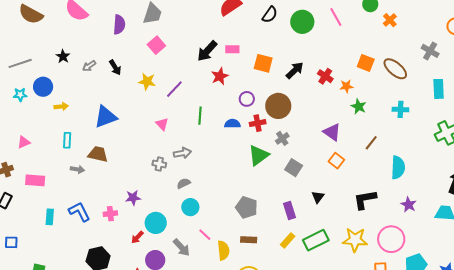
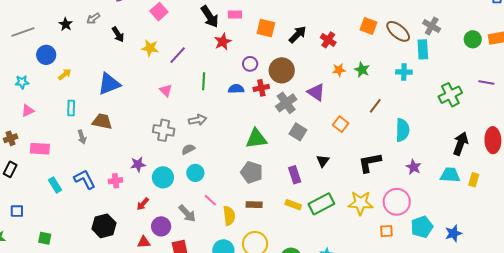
black arrow: (207, 51) -> (210, 17), turned -75
gray cross: (430, 51) -> (432, 26), moved
gray arrow: (89, 66) -> (93, 18), moved
orange star: (346, 86) -> (339, 70), moved
cyan rectangle: (439, 89) -> (423, 49), moved
cyan star: (20, 95) -> (22, 82), moved
yellow arrow: (61, 107) -> (65, 74), turned -32
purple triangle: (332, 132) -> (316, 92), moved
gray cross: (282, 138) -> (286, 103), size x1.5
gray arrow: (182, 153) -> (198, 120), moved
green triangle: (259, 155) -> (256, 139), moved, turned 30
gray cross: (159, 164) -> (164, 130), size x1.5
gray arrow: (77, 169) -> (82, 137), turned 64
cyan rectangle: (50, 217) -> (55, 185), turned -35
cyan circle: (156, 223) -> (163, 177), moved
yellow rectangle: (288, 240) -> (293, 205), turned 70

